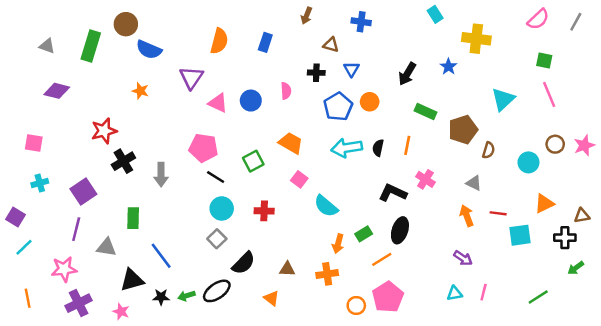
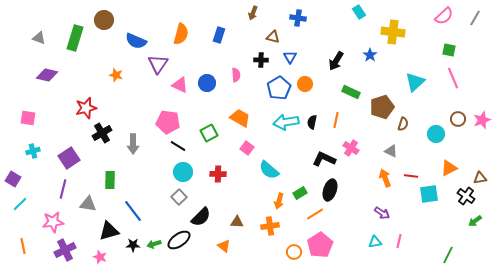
blue semicircle: (149, 50) -> (136, 41), moved
black cross: (565, 238) -> (466, 196), turned 36
green line: (538, 297) -> (448, 255), moved, turned -30

